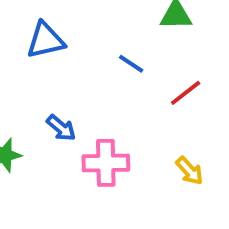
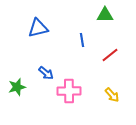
blue line: (131, 64) -> (82, 40), turned 48

